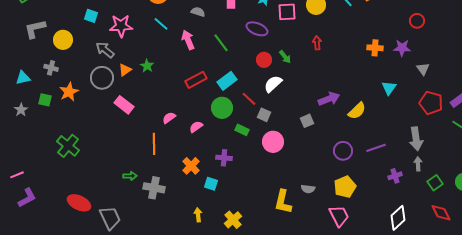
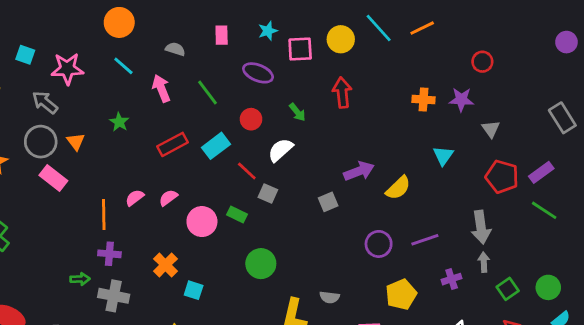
red arrow: (317, 43) -> (342, 93), size x1.5
red circle: (264, 60) -> (251, 119), moved
green star: (147, 66) -> (119, 122), moved
orange triangle: (125, 70) -> (76, 142), moved, turned -32
pink rectangle: (124, 105) -> (53, 178), moved
green circle: (222, 108) -> (261, 264), moved
pink semicircle: (196, 127) -> (168, 198), moved
pink circle: (273, 142) -> (202, 222), moved
orange line: (154, 144) -> (104, 215), moved
purple cross: (224, 158) -> (109, 254), moved
yellow pentagon: (345, 187) -> (401, 294), moved

